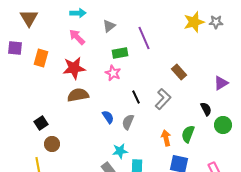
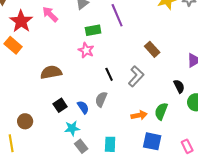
orange rectangle: (41, 58) -> (13, 45), moved, turned -66
red star: (74, 68) -> (21, 21), moved, turned -30
blue semicircle: (108, 117) -> (83, 107), moved
black square: (41, 123) -> (60, 105), moved
orange arrow: (166, 138) -> (139, 115), turned 91
cyan star: (120, 151) -> (72, 128), moved

